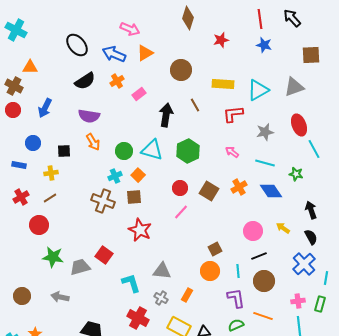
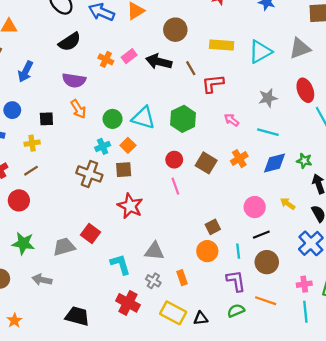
orange cross: (117, 81) -> (106, 59), moved, turned -32
red L-shape: (233, 114) -> (213, 84), moved
black arrow: (166, 115) -> (159, 62), moved, turned -85
green star: (296, 174) -> (304, 161), moved
blue diamond: (271, 191) -> (274, 163), turned -70
pink line: (181, 212) -> (175, 186), turned -63
green star: (53, 257) -> (23, 243), moved
orange rectangle: (187, 295) -> (182, 278), turned -48

